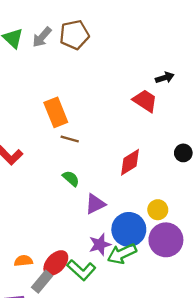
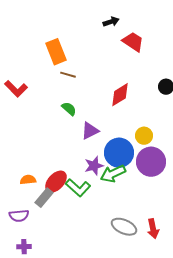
black arrow: (165, 78) -> (111, 22), moved

